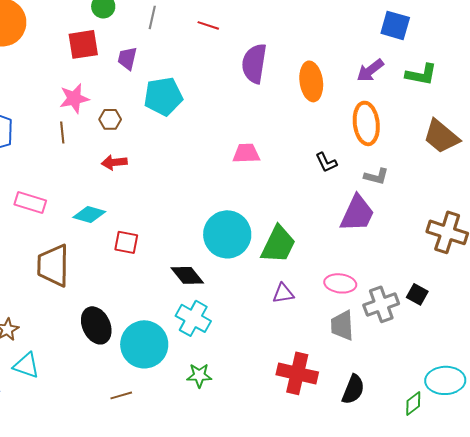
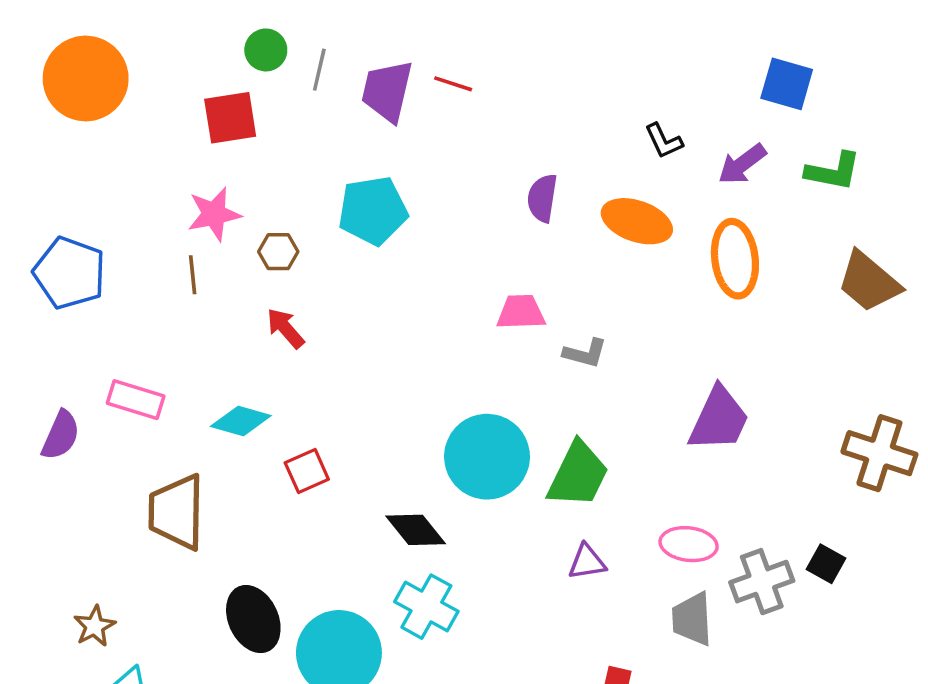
gray line: (152, 17) -> (319, 70), moved
purple trapezoid: (127, 58) -> (387, 91), moved, size x1.5
purple semicircle: (254, 63) -> (542, 198), moved, size x0.7
orange ellipse: (311, 81) -> (637, 221), moved, turned -63
red arrow: (114, 162) -> (285, 328), turned 55
black L-shape: (326, 162) -> (664, 141), moved
gray L-shape: (376, 176) -> (585, 353), moved
red square: (126, 242) -> (307, 471), turned -35

